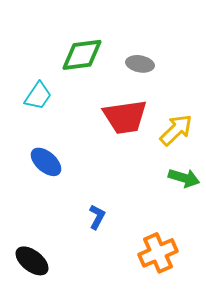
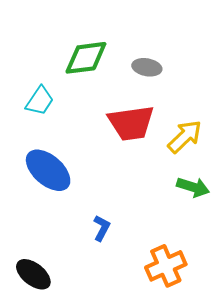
blue ellipse: (46, 162) -> (48, 170), size x1.4

